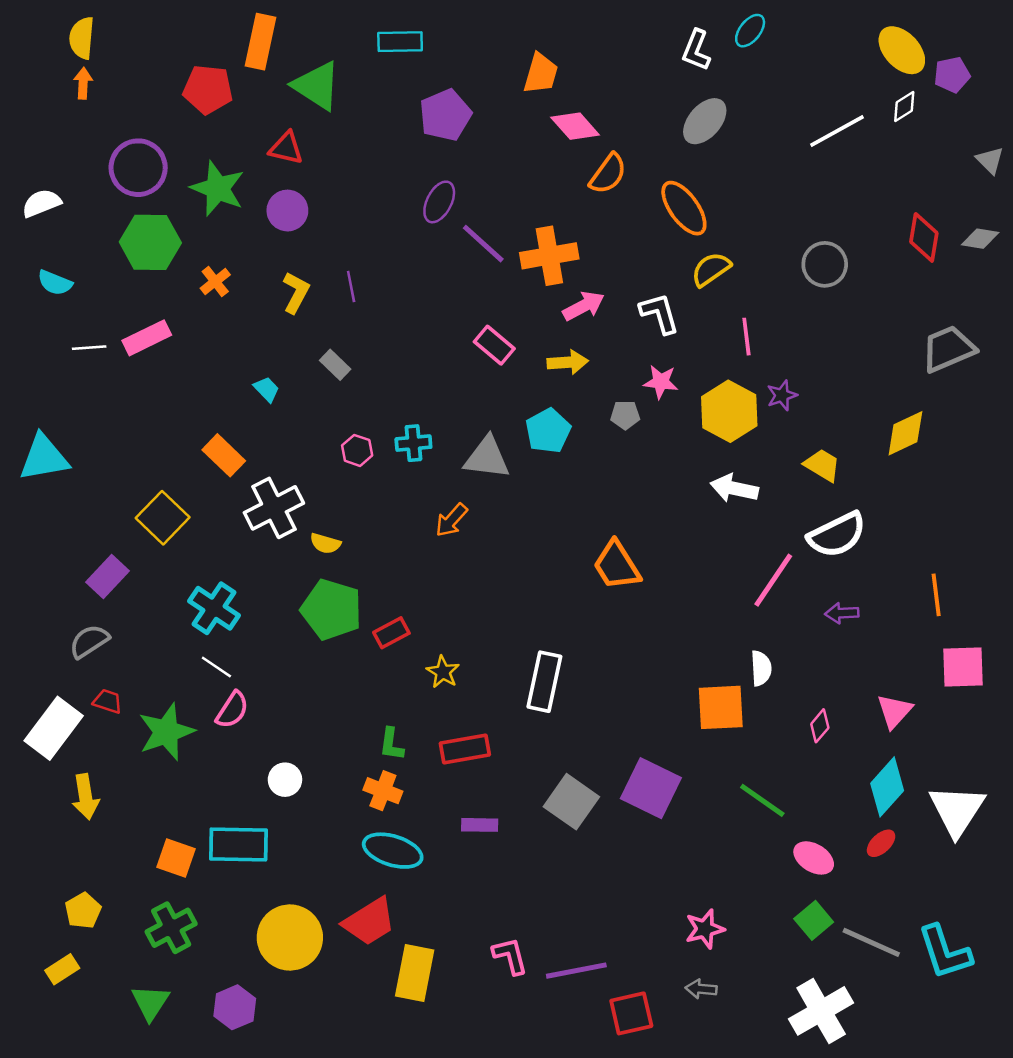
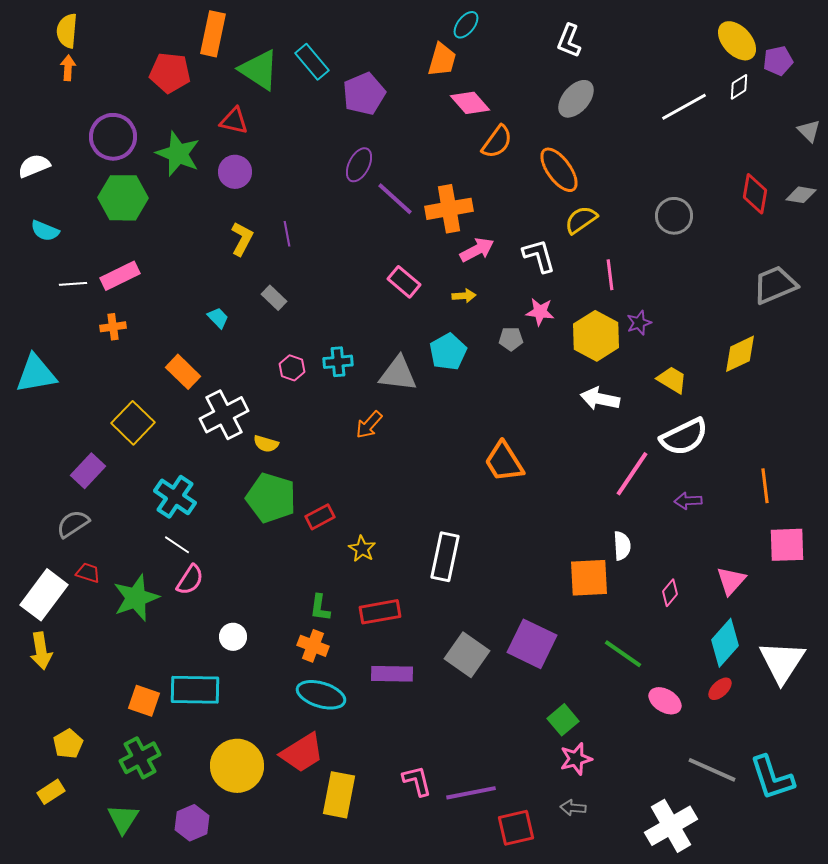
cyan ellipse: (750, 31) -> (466, 25), moved
cyan rectangle: (400, 42) -> (312, 62), moved, turned 51
orange cross: (215, 282) -> (113, 327), moved, turned 30
yellow arrow: (568, 362) -> (464, 296), size x0.7
yellow arrow: (85, 797) -> (41, 651), moved
purple rectangle: (480, 825) -> (392, 674), size x1.4
green square: (814, 920) -> (563, 720), moved

